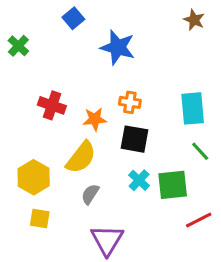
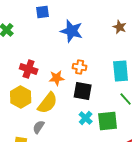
blue square: (73, 18) -> (43, 12), turned 32
brown star: (194, 20) -> (120, 27), moved
yellow hexagon: (34, 177) -> (21, 97), moved
gray semicircle: (90, 194) -> (39, 127), moved

